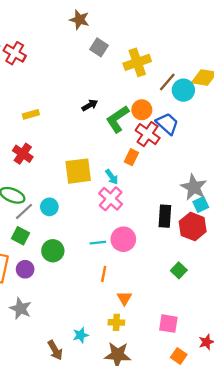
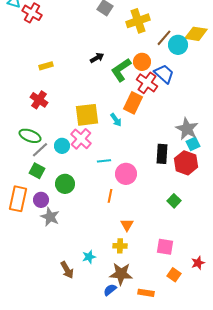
orange rectangle: (131, 157) -> (133, 103), size x1.5
pink cross: (111, 199) -> (81, 139), moved
cyan line: (98, 243) -> (104, 161), moved
orange line: (104, 274) -> (110, 196), moved
gray star: (20, 309) -> (50, 217), moved

